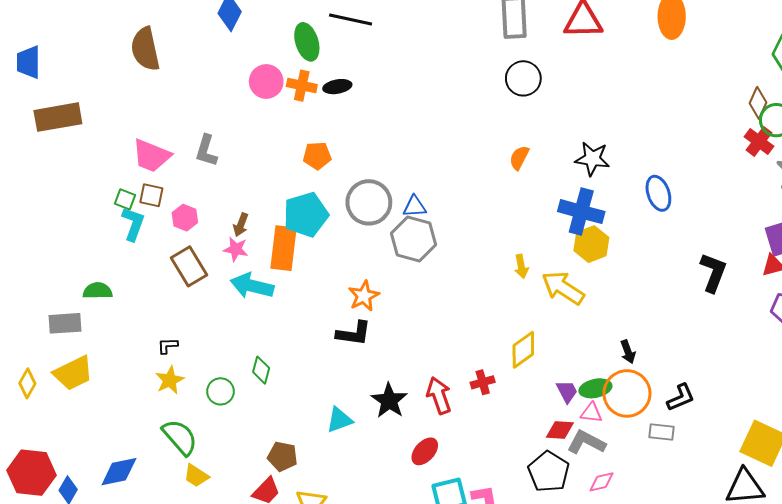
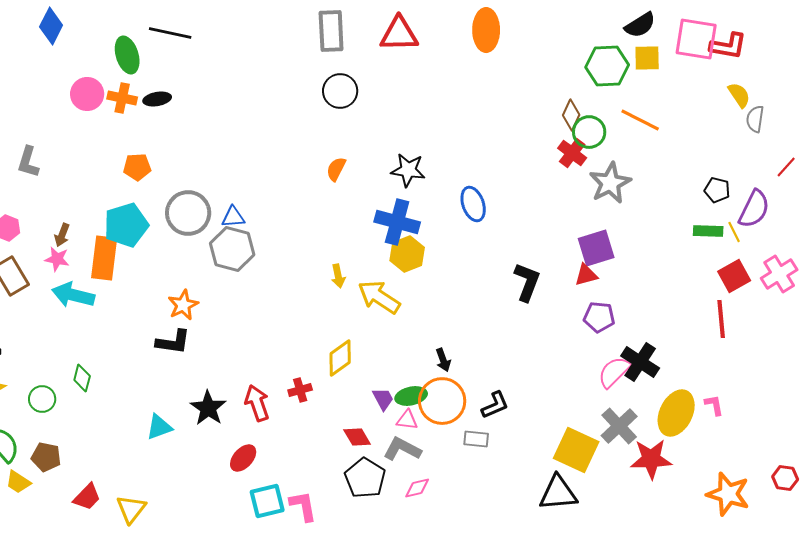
red diamond: (560, 430) -> (357, 437), moved, turned 56
brown pentagon: (282, 456) -> (46, 457), moved

